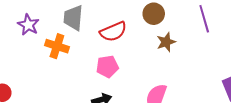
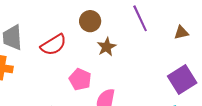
pink pentagon: (107, 67) -> (80, 79), moved, turned -30

